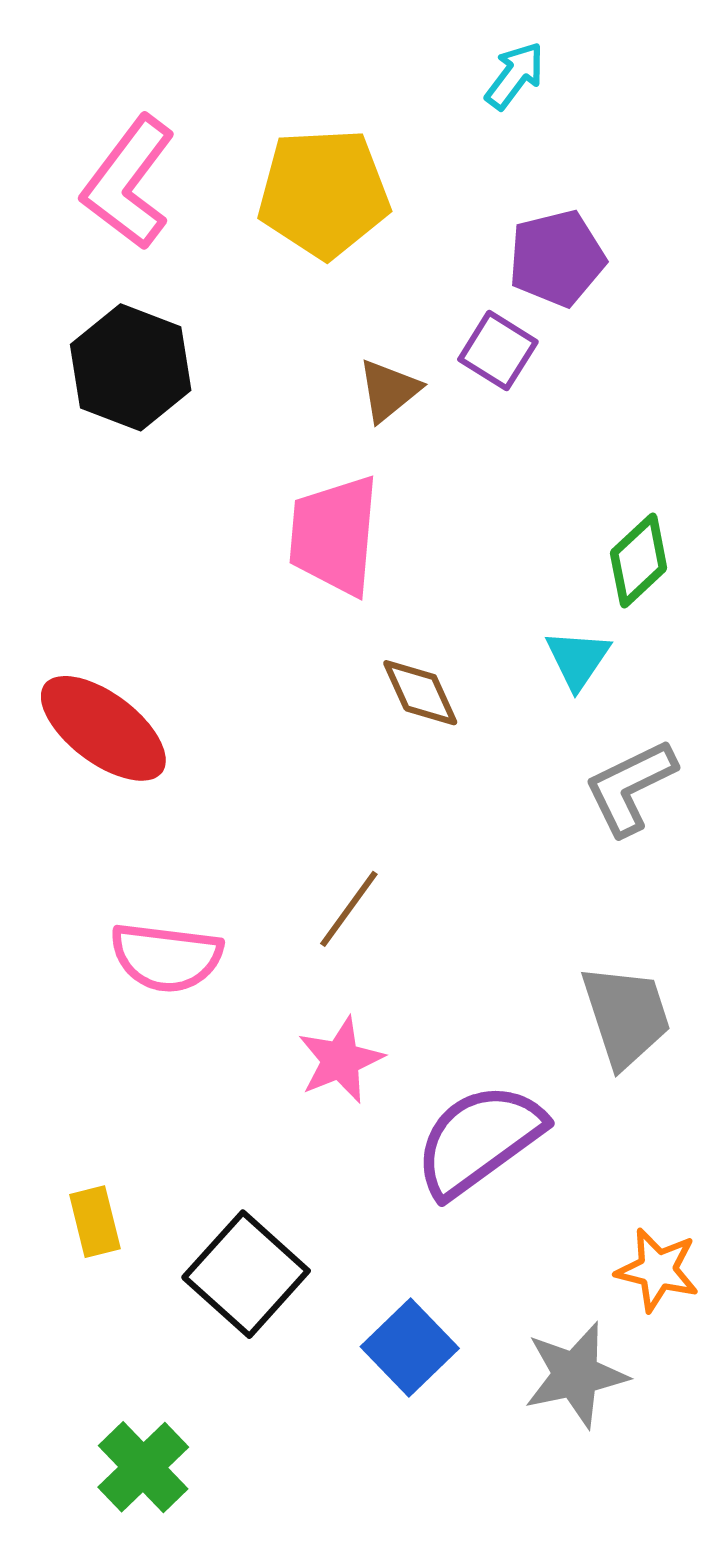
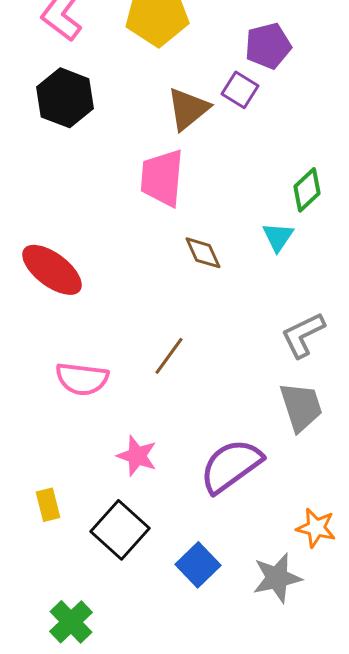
brown triangle: (389, 390) -> (188, 109), size x1.4
gray L-shape: (630, 787) -> (303, 335), moved
pink star: (341, 1060) -> (137, 456), moved, turned -30

